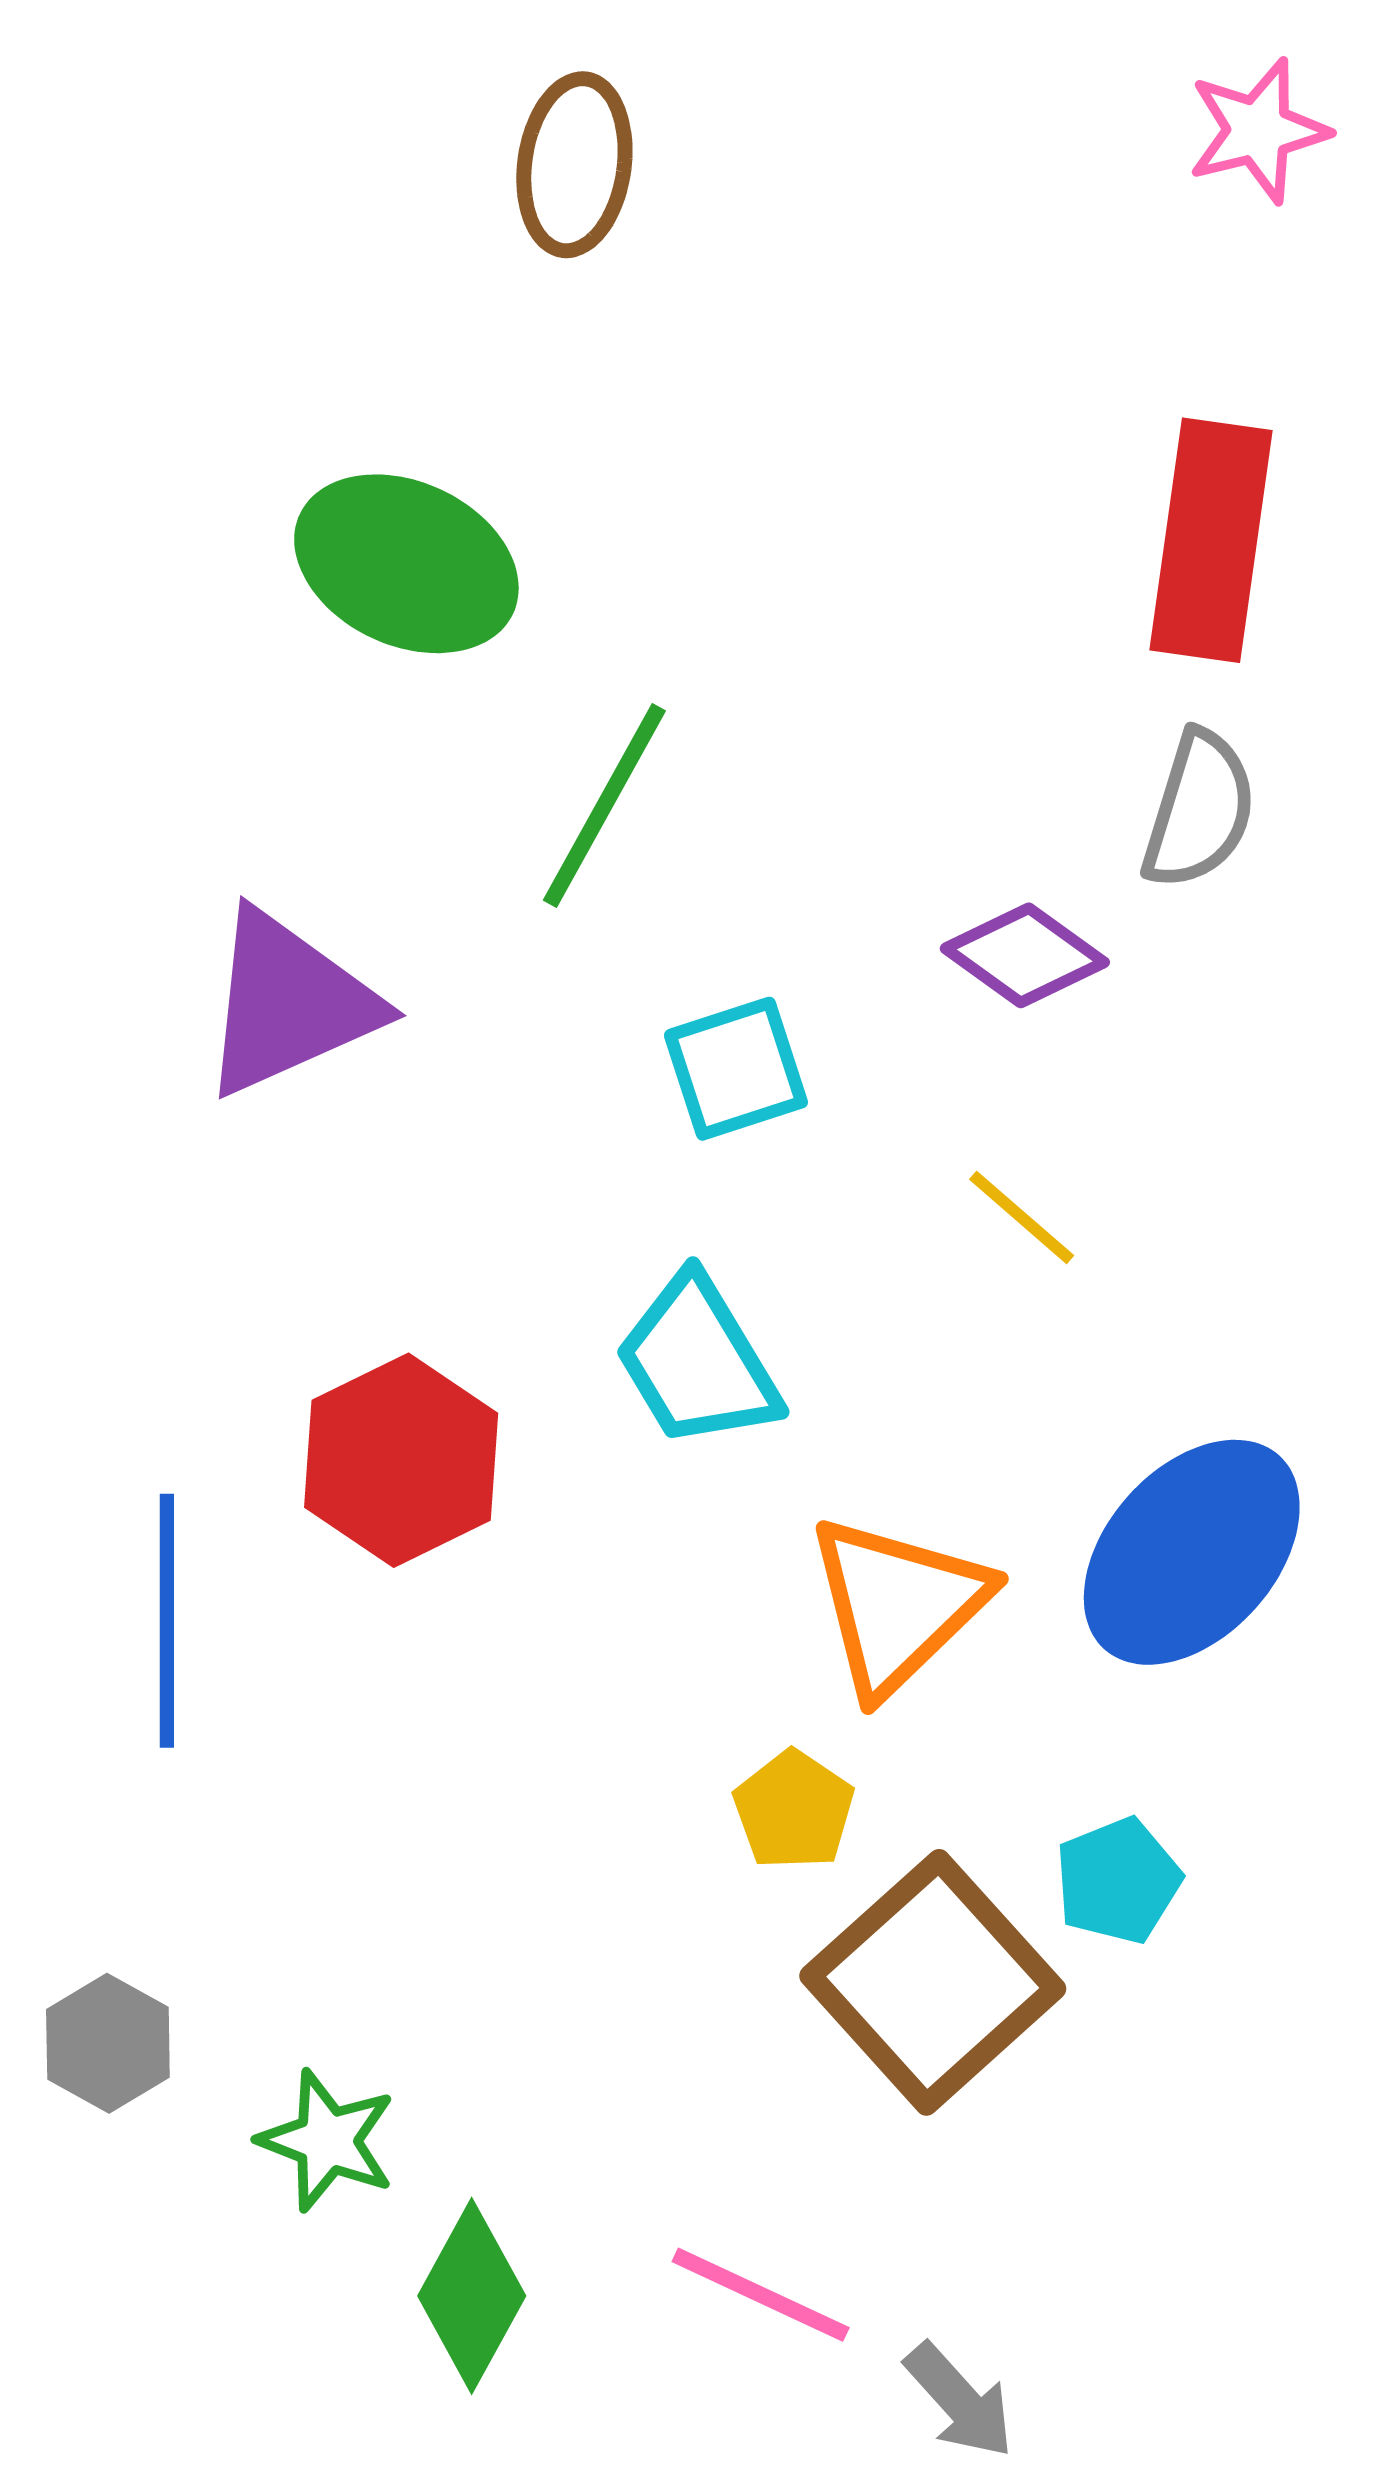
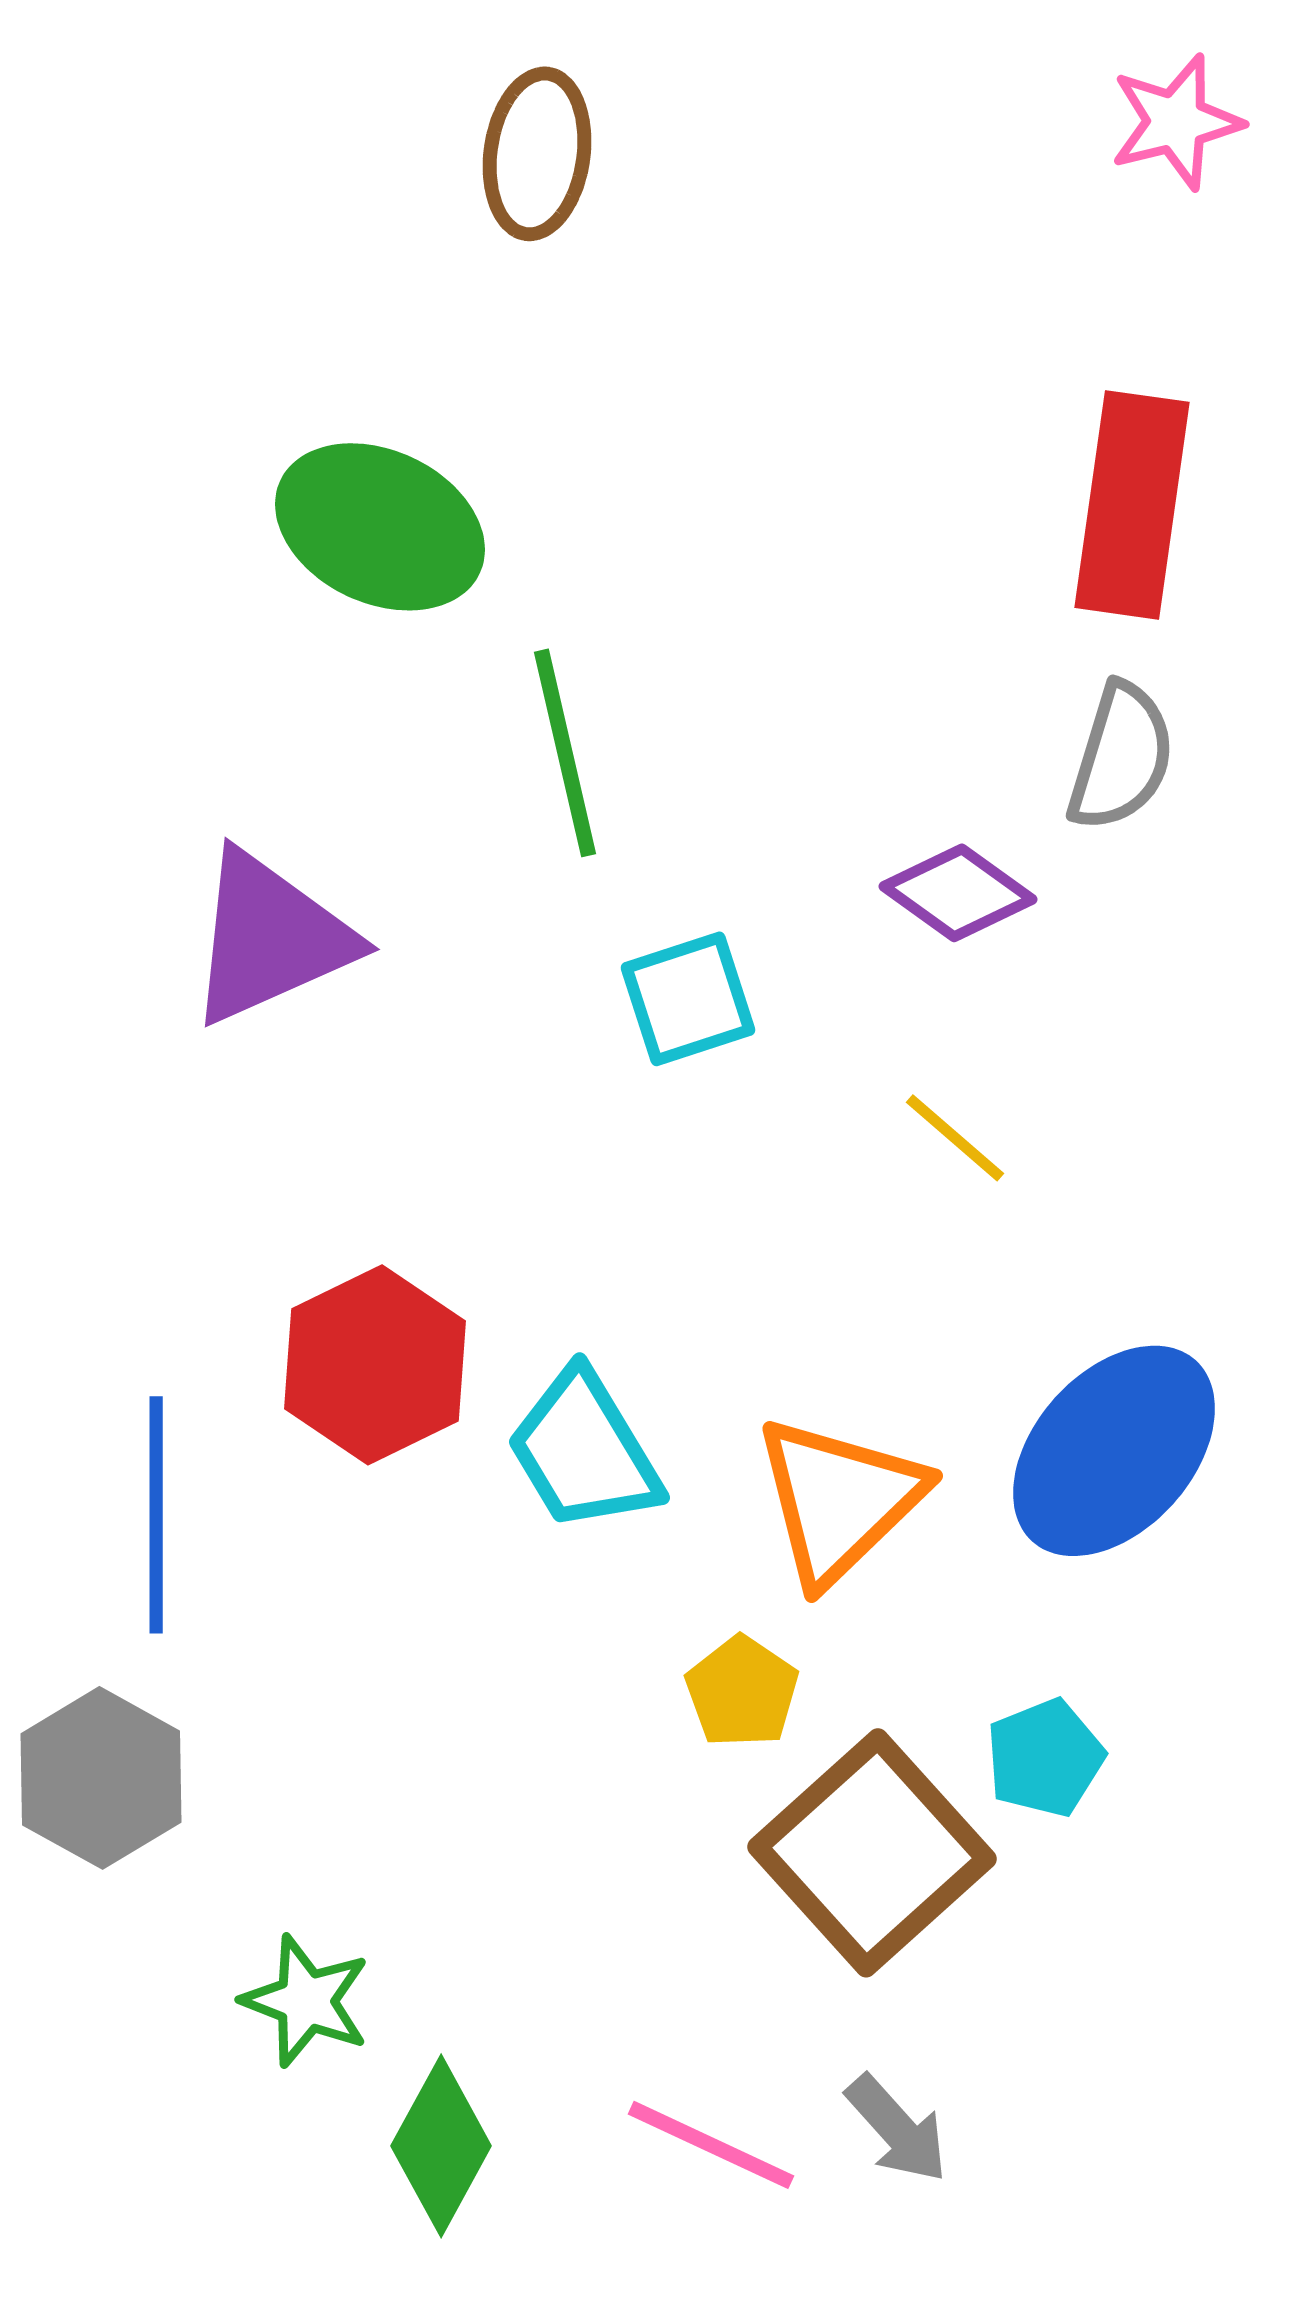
green line: (604, 806) -> (565, 753), turned -42
cyan trapezoid: (697, 1362) -> (584, 1451), moved
gray hexagon: (108, 2043) -> (101, 1778), moved, size x1.4
gray arrow: (960, 2401) -> (897, 2129), moved

